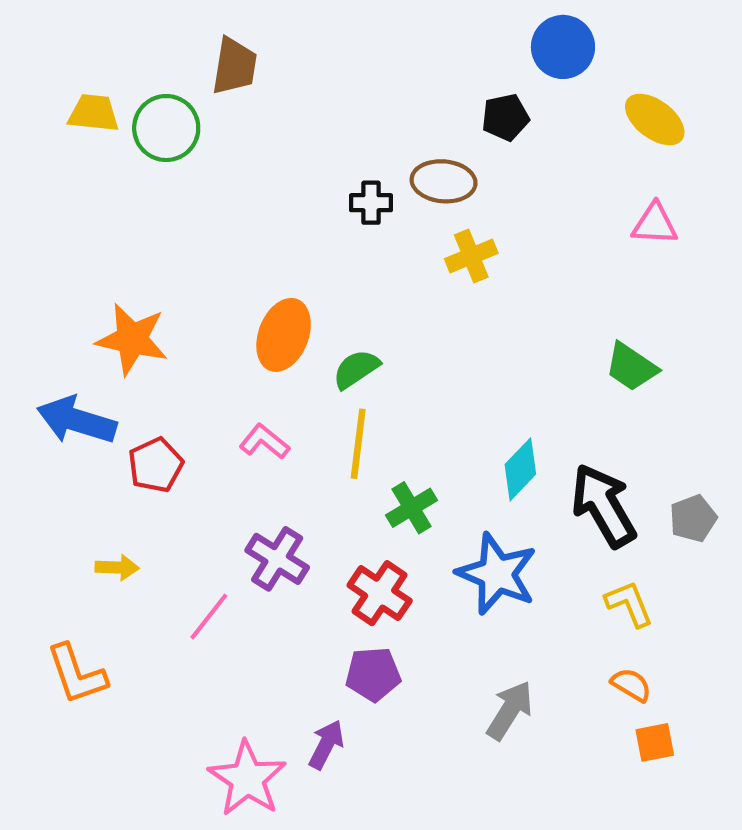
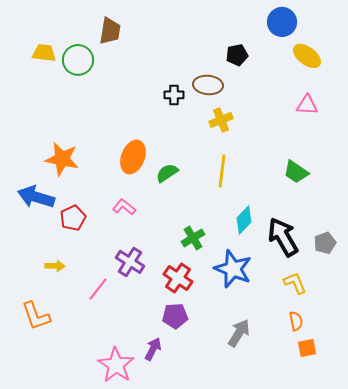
blue circle: (563, 47) -> (282, 22), moved
yellow line: (358, 444) -> (222, 171), moved
orange semicircle: (631, 685) -> (296, 321), turned 48

